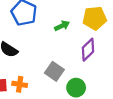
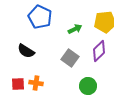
gray square: (54, 71) -> (70, 58), moved

